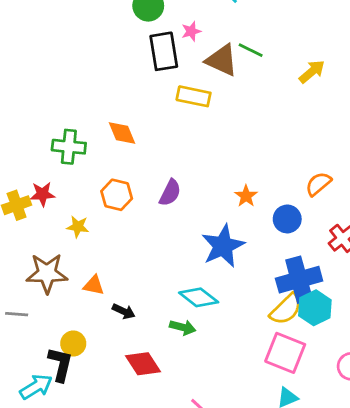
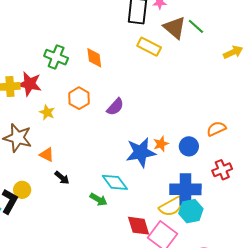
red star: (42, 194) -> (29, 84), size x1.4
orange star: (246, 196) -> (161, 144), moved
red diamond: (143, 364) -> (139, 226), moved

